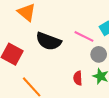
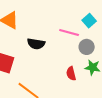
black semicircle: (48, 41) -> (36, 44), size x0.7

